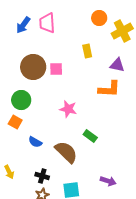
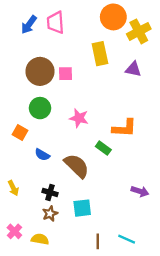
orange circle: (99, 18) -> (113, 17), size x1.5
yellow rectangle: (87, 51) -> (100, 54), size x1.5
orange L-shape: (109, 89) -> (124, 128), moved
green circle: (21, 100) -> (40, 108), moved
purple arrow: (108, 181) -> (140, 191), moved

